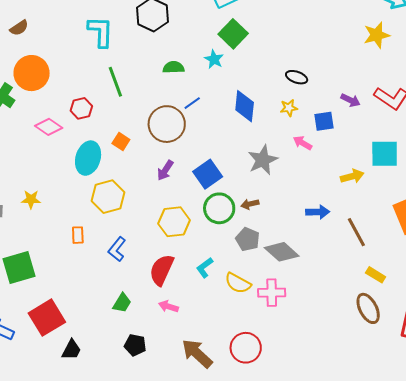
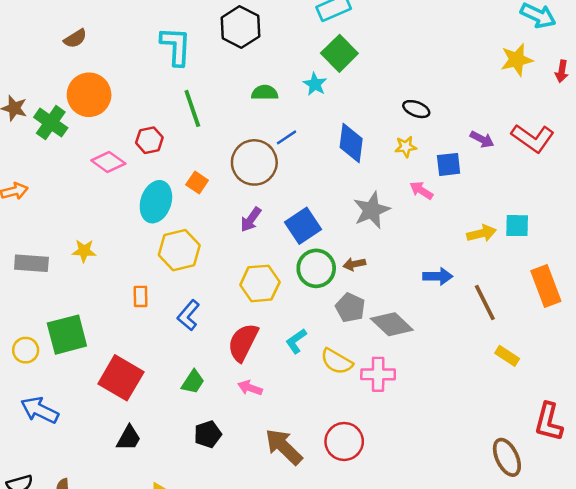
cyan square: (385, 154) -> (517, 226), moved, size x0.7
brown ellipse: (368, 308) -> (507, 457), moved
red square: (47, 318) -> (121, 378), moved, turned -30
black pentagon: (135, 345) -> (208, 434), turned -30

